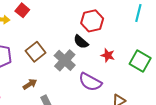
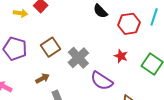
red hexagon: (92, 21) -> (129, 24), moved
black semicircle: (81, 42) -> (100, 11), moved

